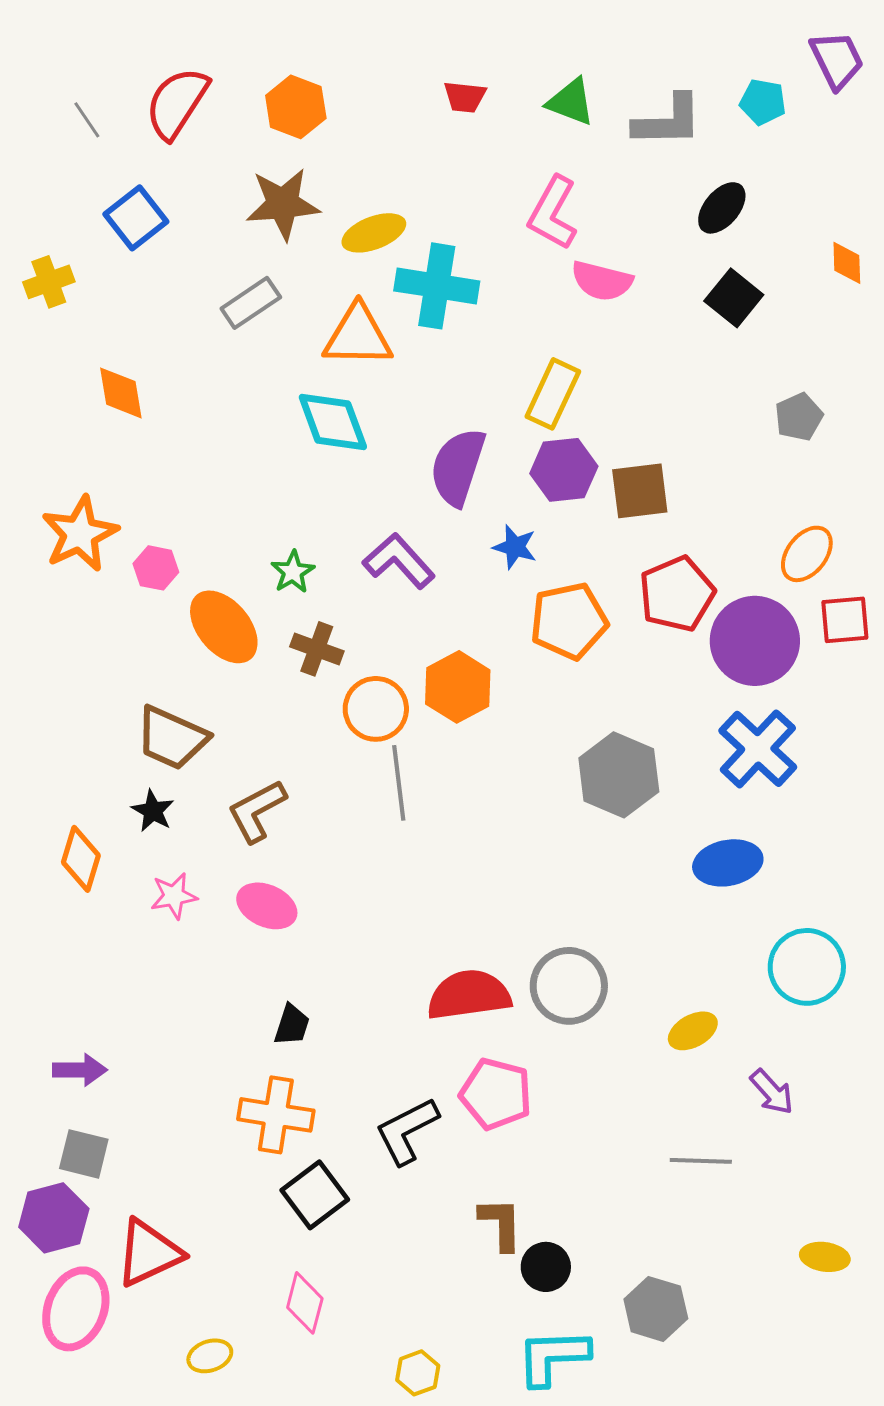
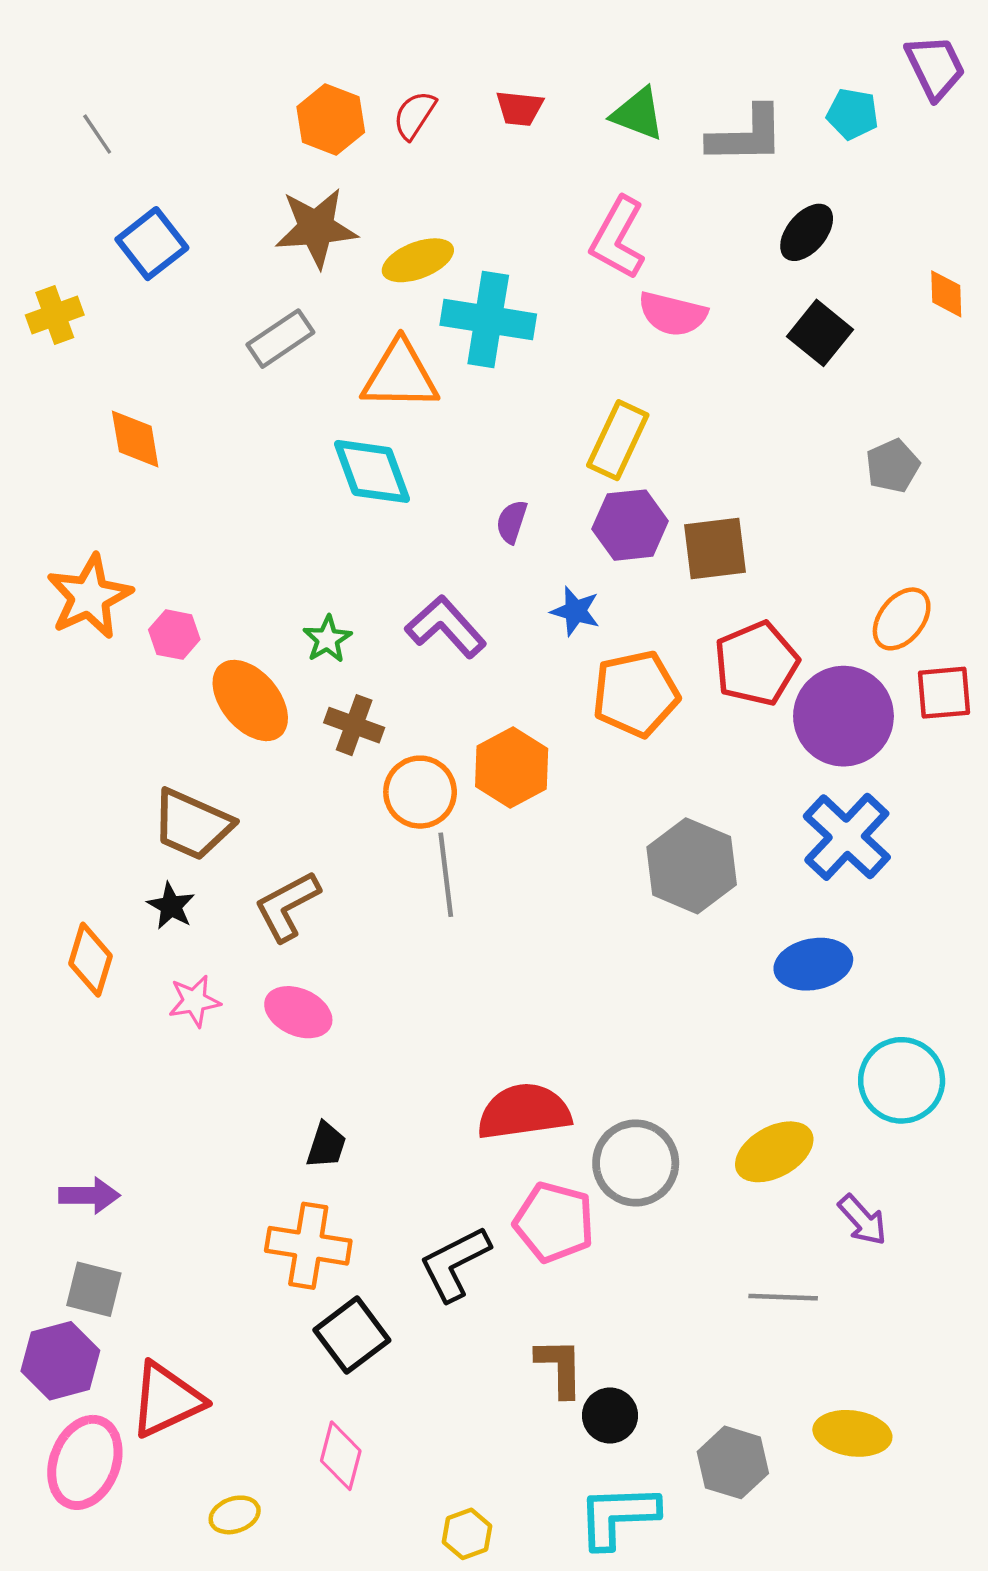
red semicircle: (177, 103) -> (414, 115), moved, size x0.6
purple semicircle: (458, 467) -> (512, 522), size x0.5
gray circle: (569, 986) -> (636, 1163), moved
yellow ellipse: (693, 1031) -> (774, 1152), size x1.4
yellow ellipse: (825, 1257) -> (852, 1433), moved, size x1.4

